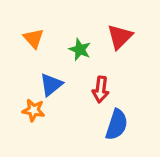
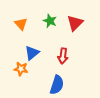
green star: (80, 50) -> (50, 21), moved
blue semicircle: (117, 125) -> (57, 85), moved

